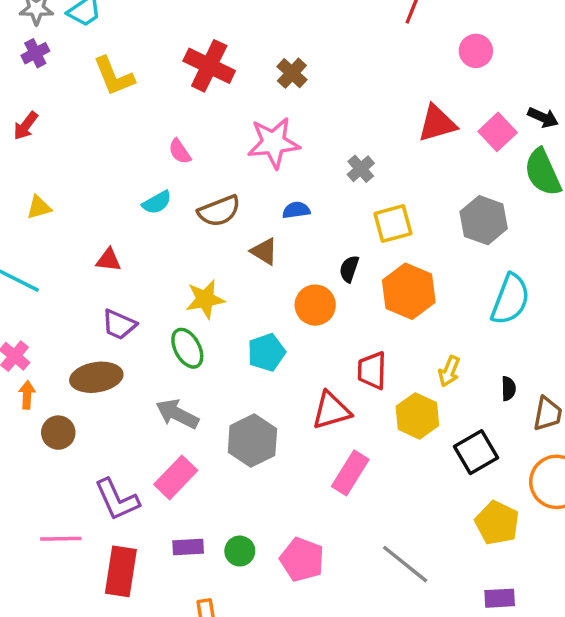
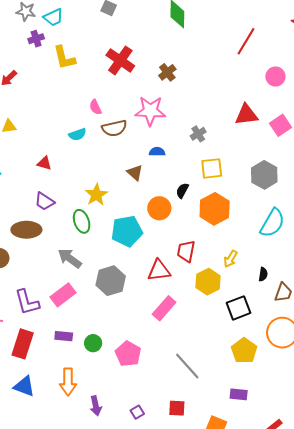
purple cross: (35, 53) -> (36, 39), moved
brown semicircle: (219, 211) -> (114, 128), moved
yellow star: (205, 299) -> (96, 195), turned -30
cyan pentagon: (266, 352) -> (127, 231), size x1.4

